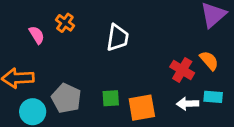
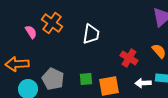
orange cross: (65, 23) -> (52, 23), size x1.5
red cross: (182, 70) -> (129, 58), moved

